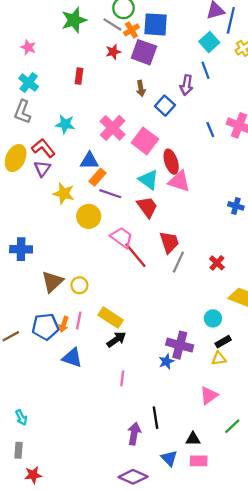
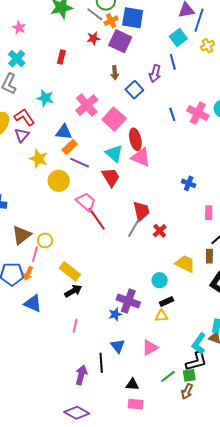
red trapezoid: (169, 242) -> (141, 211), moved
red cross: (217, 263) -> (160, 231), moved
pink line: (79, 320) -> (35, 254), moved
blue triangle: (169, 458) -> (118, 346), moved

